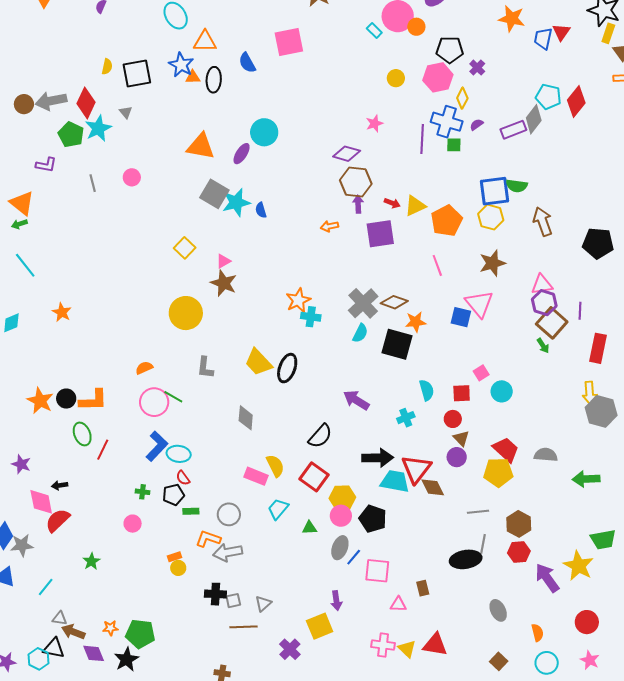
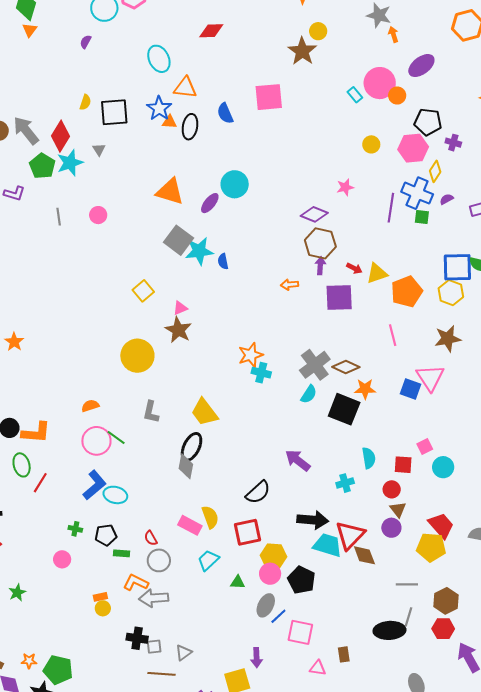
purple cross: (477, 68) -> (453, 143), turned -35
gray arrow: (51, 101) -> (26, 130), turned 56
black ellipse: (287, 368) -> (192, 447), moved
red square: (314, 477) -> (247, 532), turned 36
red semicircle: (183, 478) -> (151, 538), moved

